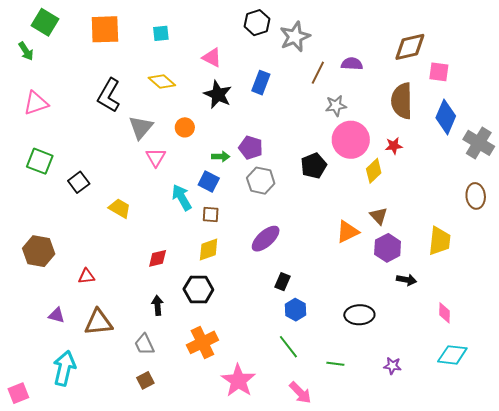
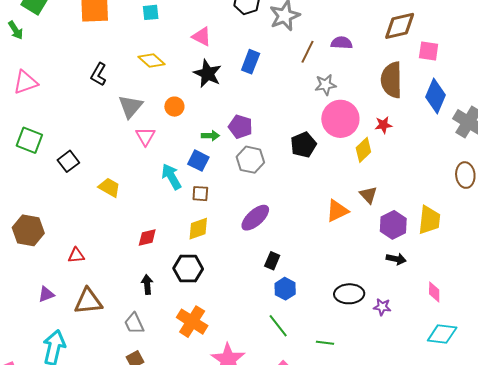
black L-shape: (109, 95) -> (99, 74), size x0.7
purple hexagon: (388, 248) -> (393, 225), moved
purple triangle: (56, 315) -> (46, 294), turned -36
orange cross: (202, 342) -> (192, 322), turned -32
purple star: (392, 366) -> (382, 307), moved

